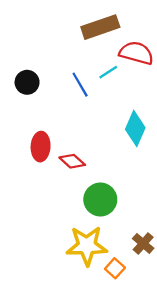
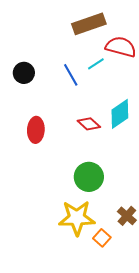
cyan diamond: (135, 128) -> (120, 114), turned 32
red diamond: (72, 161) -> (89, 124), moved

